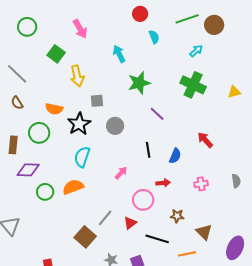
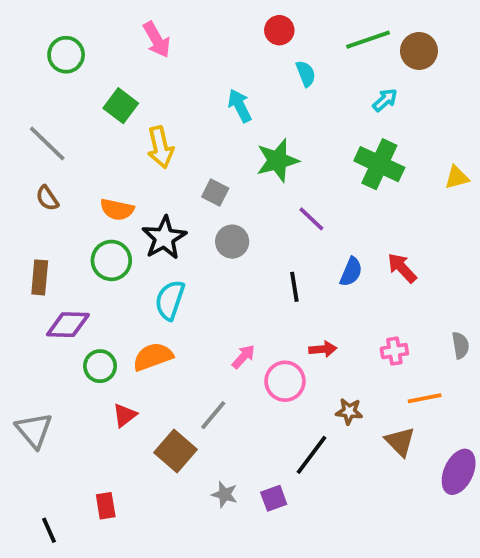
pink arrow: (80, 29) -> (157, 40), moved
gray square: (97, 101) -> (215, 192), moved, turned 32
green circle: (39, 133) -> (111, 260), moved
blue semicircle: (175, 156) -> (351, 272), moved
pink arrow: (121, 173) -> (243, 357), moved
red triangle: (130, 223) -> (125, 415), moved
black line: (157, 239) -> (311, 455), turned -70
orange line: (187, 254) -> (425, 398), moved

